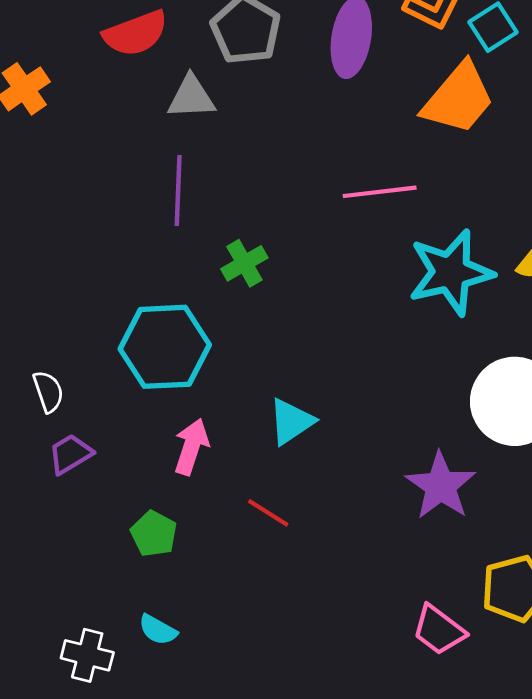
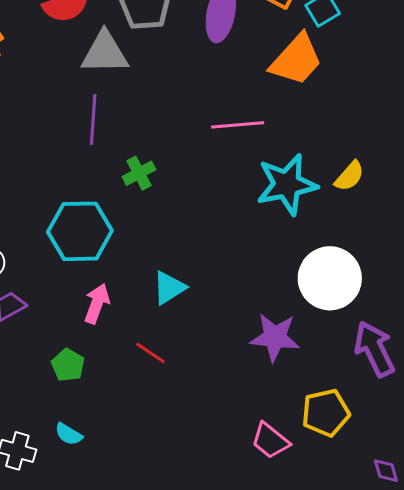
gray triangle: (191, 97) -> (105, 53), size x1.4
purple star: (441, 486) -> (275, 337), turned -30

